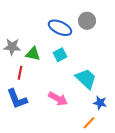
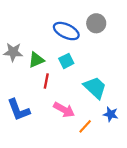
green triangle: (33, 54) -> (36, 60), turned -35
red line: (20, 73) -> (46, 81), moved
orange line: (89, 123) -> (85, 126), moved

